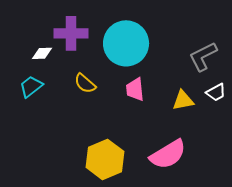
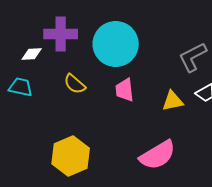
cyan trapezoid: (31, 86) -> (21, 87), turned 50
yellow hexagon: (105, 159) -> (71, 156), moved

